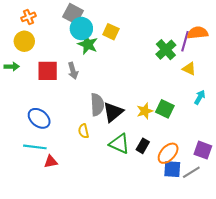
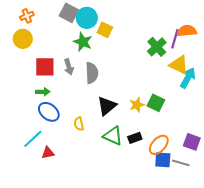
cyan circle: (81, 29) -> (87, 18), moved
green arrow: (12, 67) -> (43, 92), moved
yellow triangle: (189, 69) -> (179, 65), size x1.5
cyan arrow: (200, 97) -> (188, 78), moved, size x1.5
gray semicircle: (97, 105) -> (92, 73), moved
blue ellipse: (39, 118) -> (49, 112), moved
black rectangle: (143, 146) -> (135, 138), turned 40
cyan line: (35, 147) -> (33, 139), turned -50
gray line: (191, 172) -> (181, 163), turned 48

